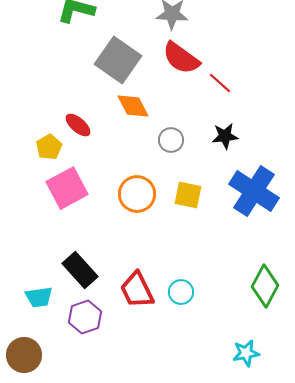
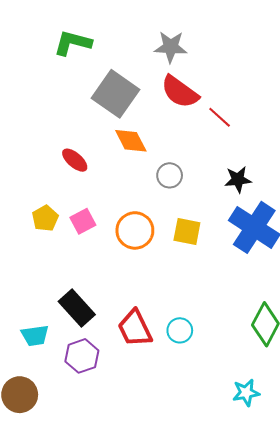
black star: (225, 136) -> (238, 179), moved
yellow pentagon: (49, 147) -> (45, 218), moved
pink square: (67, 188) -> (83, 221), moved, size x0.6

